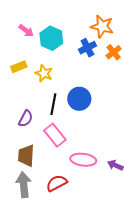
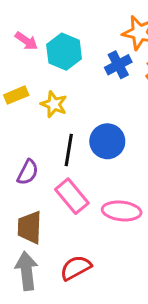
pink ellipse: (83, 160) -> (122, 211), moved

